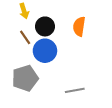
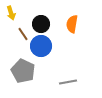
yellow arrow: (24, 11) -> (11, 13), moved
gray pentagon: (25, 78) -> (23, 71), turned -30

